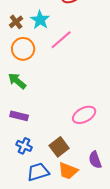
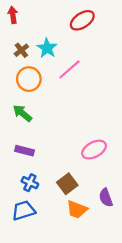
blue trapezoid: (38, 172) -> (24, 210), moved

